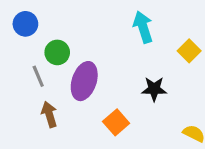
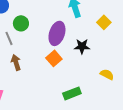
purple ellipse: (84, 81) -> (57, 33), moved
orange square: (116, 122) -> (54, 58), moved

